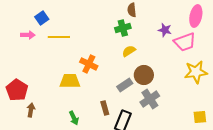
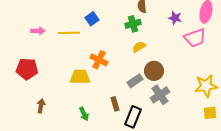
blue square: (42, 18) -> (92, 19), moved
purple star: (165, 30) -> (175, 18), moved
yellow star: (196, 72) -> (206, 86), moved
red pentagon: (17, 90) -> (27, 69), moved, turned -30

